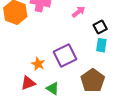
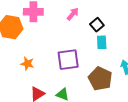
purple square: (65, 56) -> (68, 60), turned 30
orange star: (38, 64) -> (27, 64), moved

